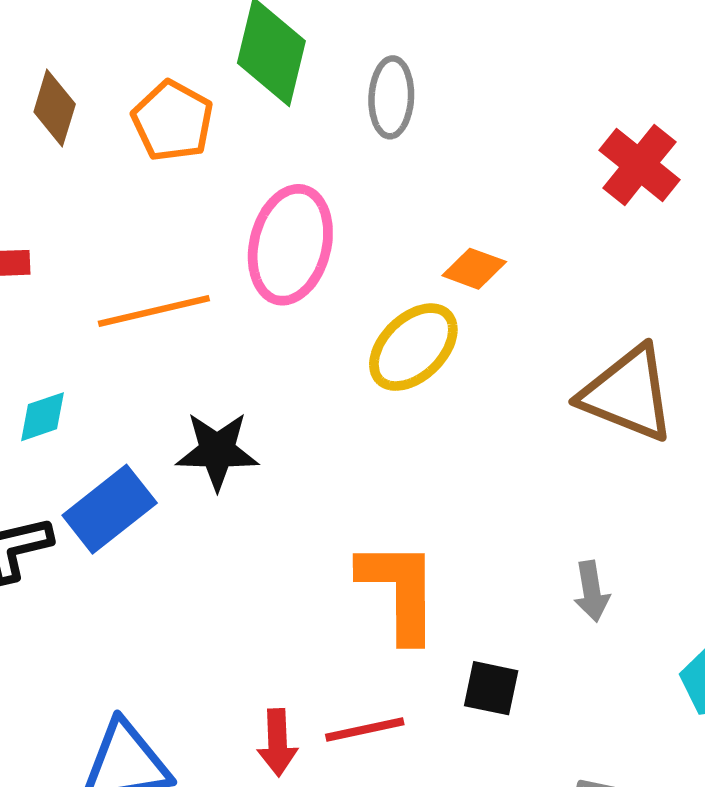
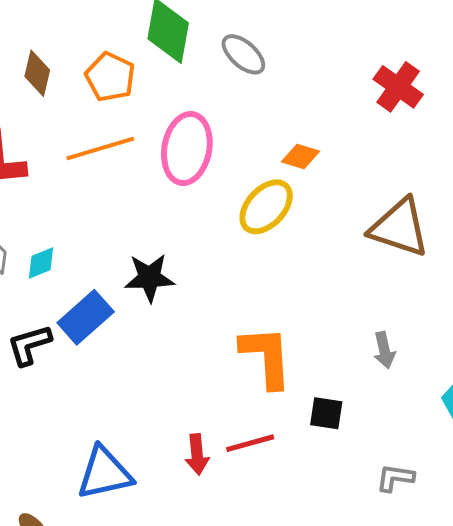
gray ellipse: (391, 97) -> (243, 54), turned -48
orange line: (154, 311) -> (100, 148), moved

